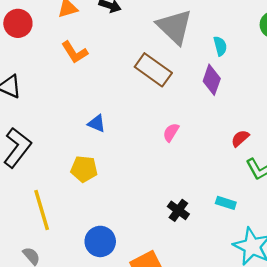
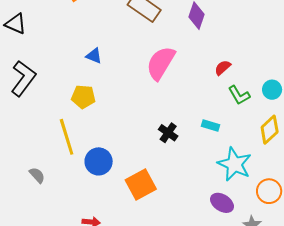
pink semicircle: (171, 132) -> (161, 63), size x2.0
yellow line: (42, 210) -> (67, 137), moved

